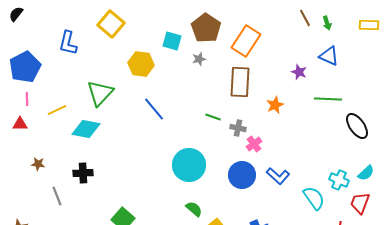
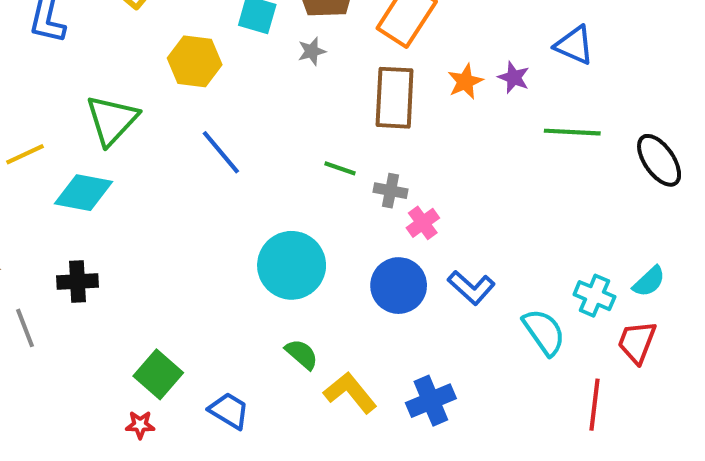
orange star: (275, 105) -> (465, 82), moved
black ellipse: (357, 126) -> (659, 160), moved

